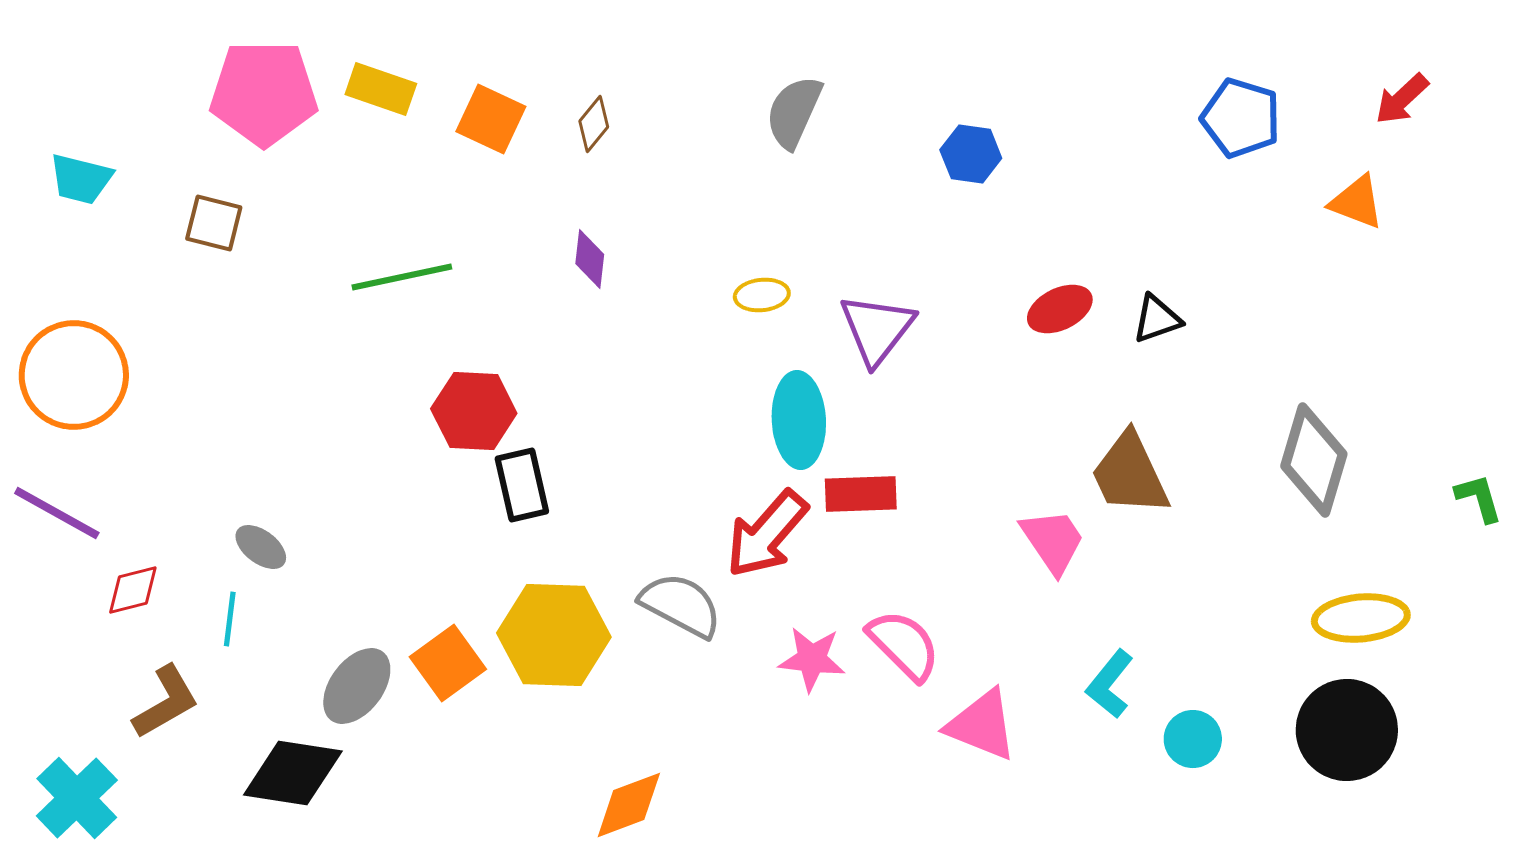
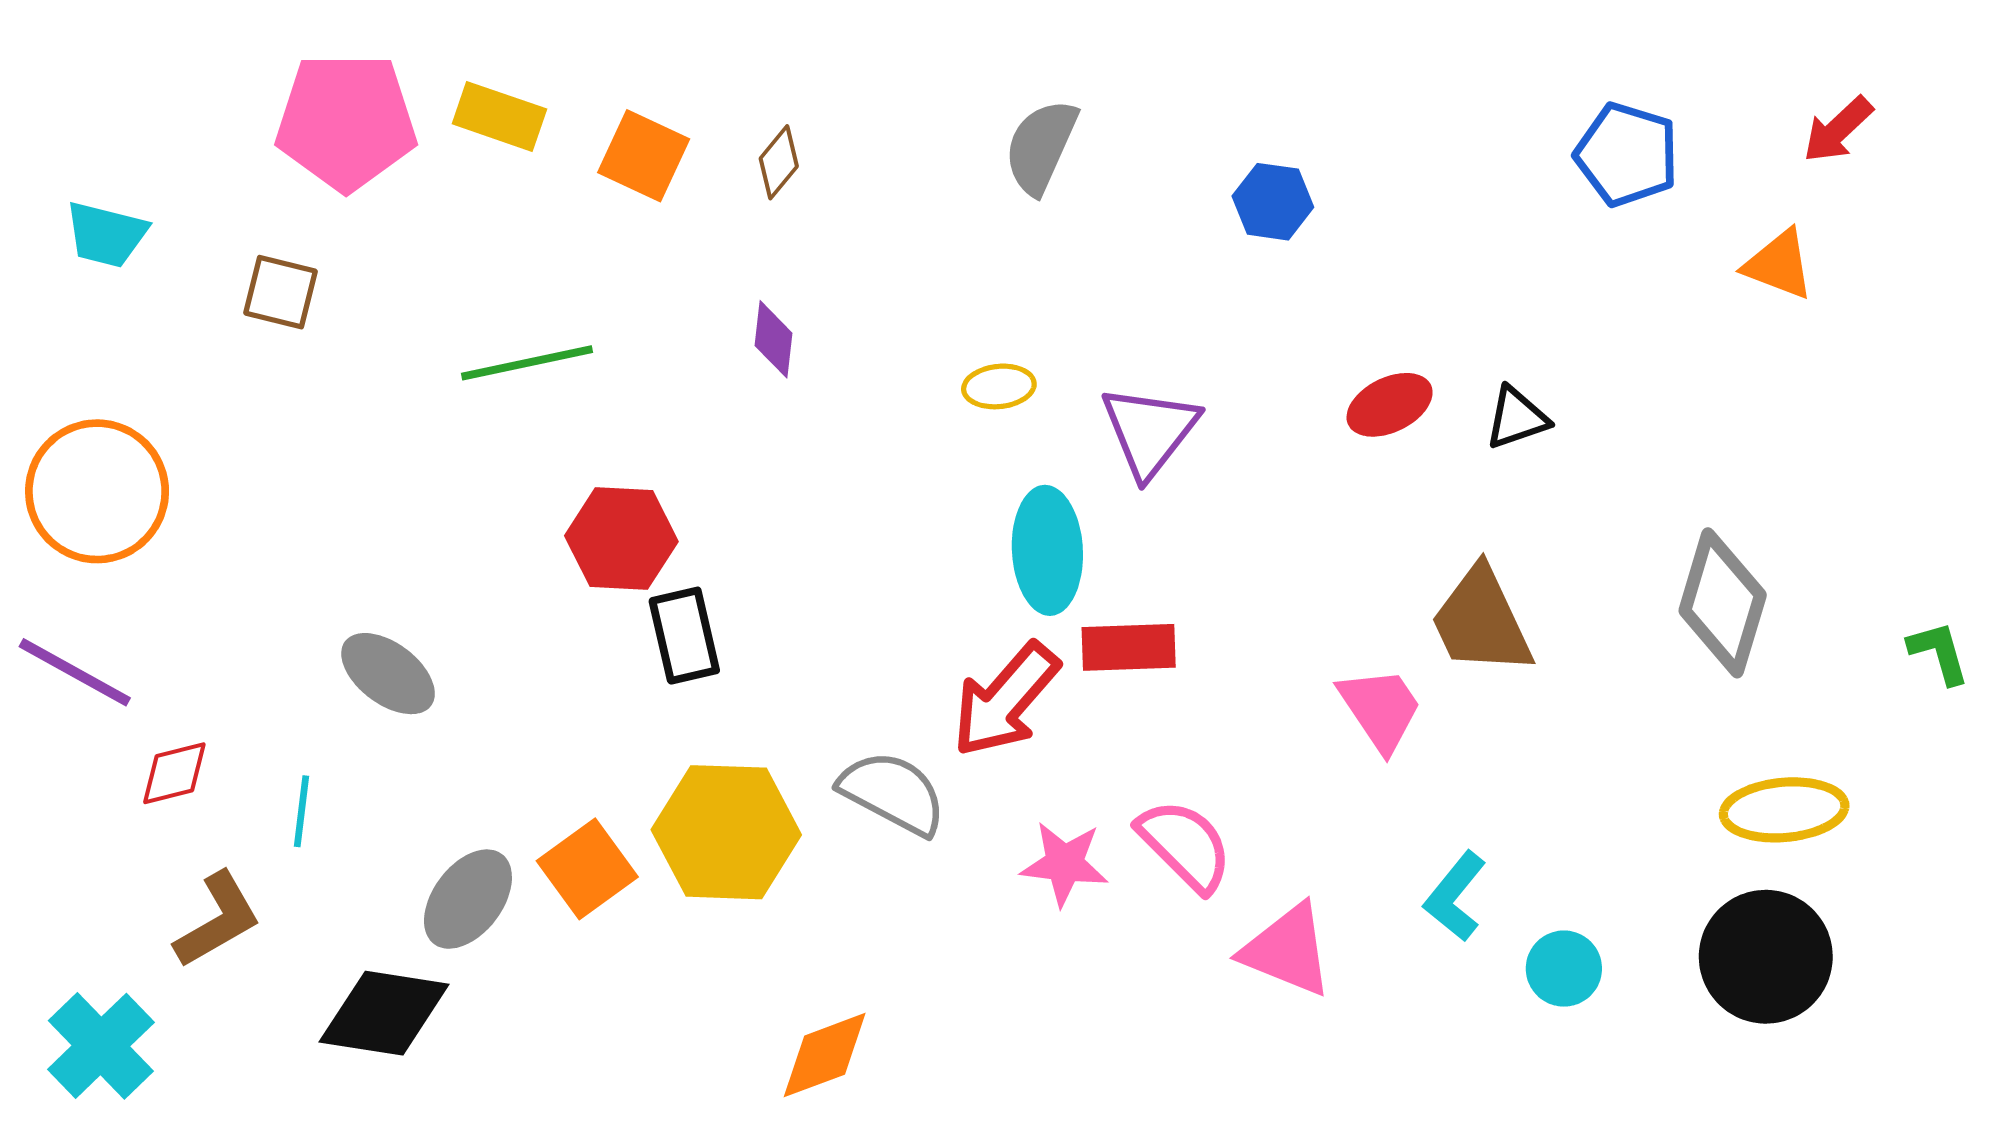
gray ellipse: (261, 547) -> (388, 674), moved, size x1.4

